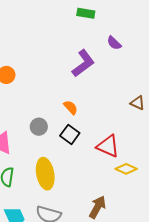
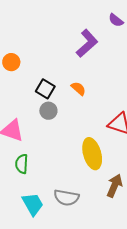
black square: (70, 134) -> (45, 89), moved
yellow ellipse: (45, 174) -> (92, 154), moved

